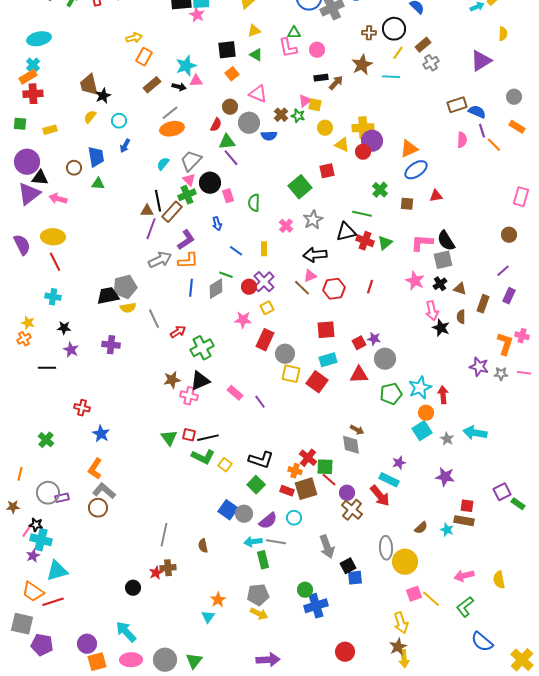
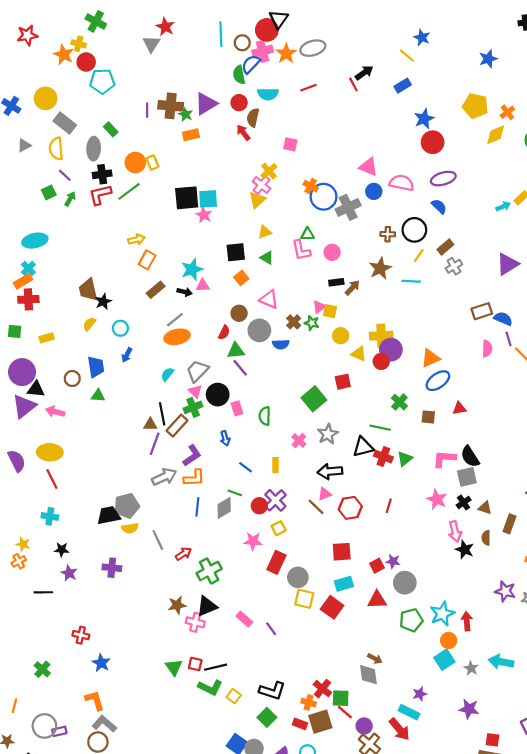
orange L-shape: (95, 469) -> (95, 700), turned 130

